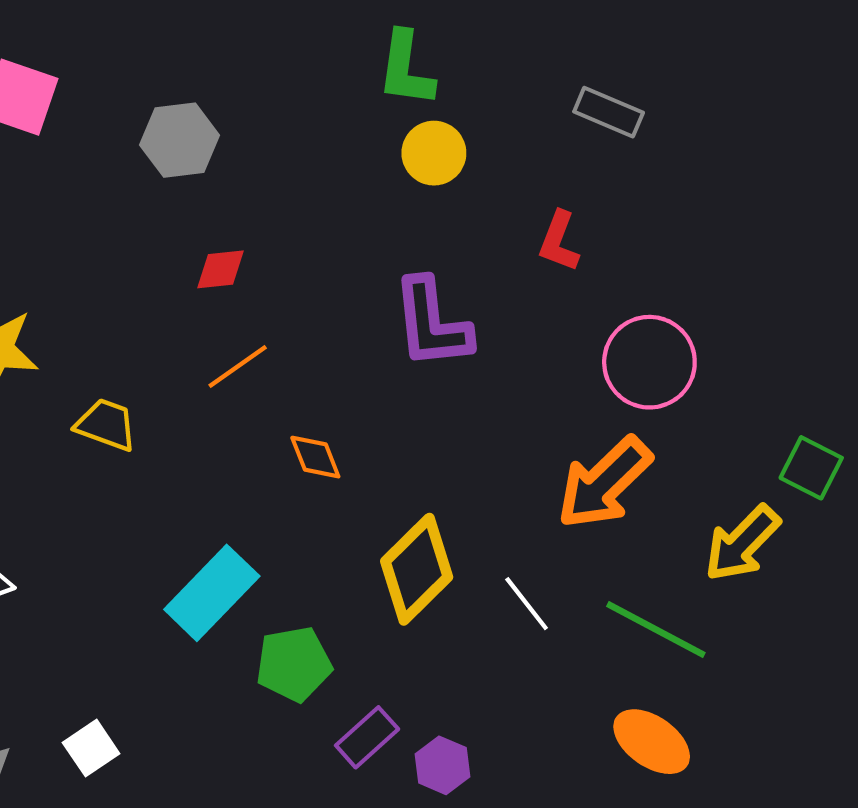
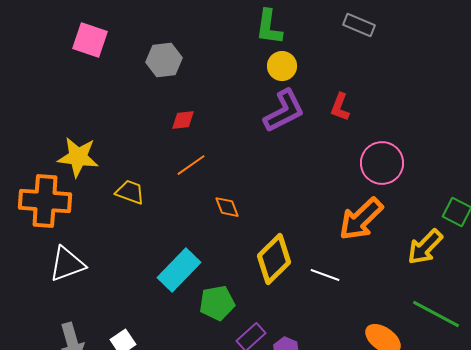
gray rectangle: (609, 112) -> (359, 25), moved
purple L-shape: (432, 323) -> (284, 111), moved, turned -111
white line: (527, 604) -> (325, 275), turned -32
green line: (656, 629) -> (436, 314), moved

